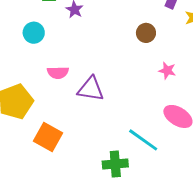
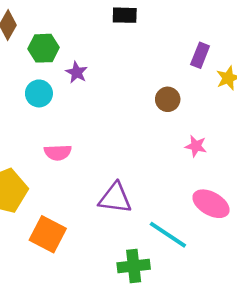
cyan circle: (34, 33) -> (39, 93), moved
purple triangle: (91, 89) -> (115, 198), moved

